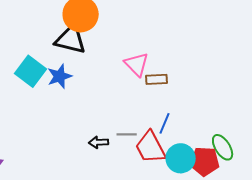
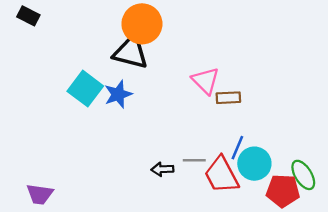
cyan circle: (181, 158) -> (254, 164), moved

